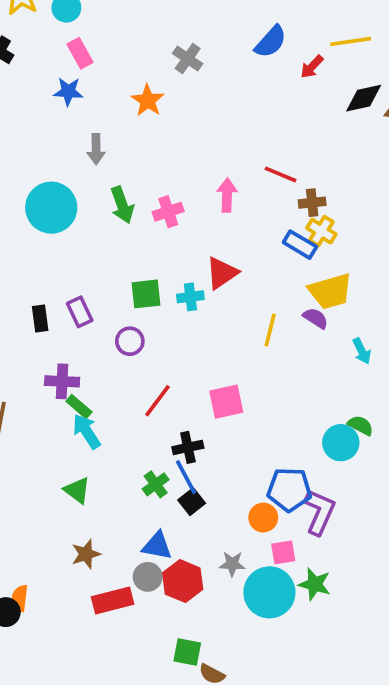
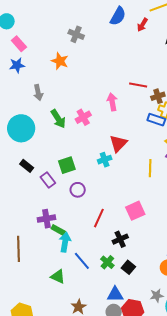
green square: (146, 294) -> (67, 165), moved
black rectangle: (40, 319) -> (27, 166), moved, turned -32
cyan arrow: (87, 431) -> (65, 242), turned 54
blue line: (186, 477) -> (82, 261), moved
green triangle: (77, 490) -> (58, 277), moved

